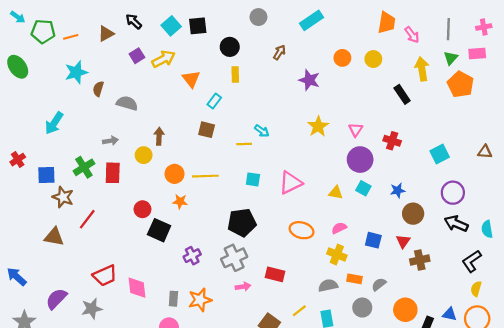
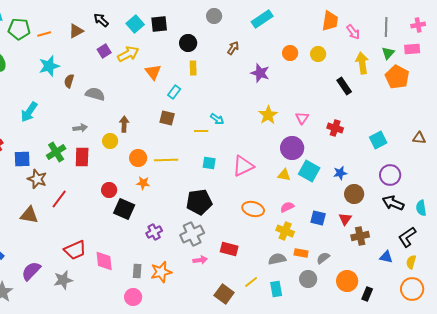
purple circle: (360, 160) -> (292, 148), moved
cyan square: (363, 188) -> (309, 171), size x1.5
blue triangle: (450, 314) -> (386, 257), moved

